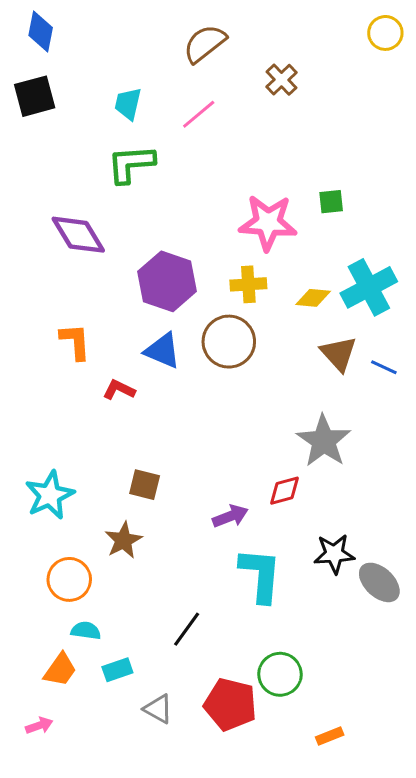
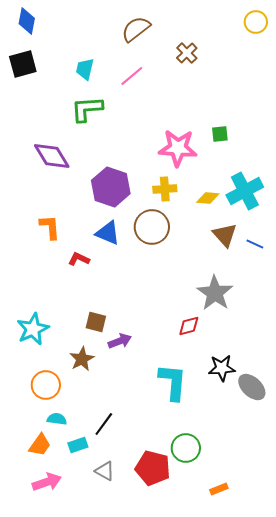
purple arrow: (230, 516) -> (120, 341), moved
black line: (187, 629) -> (104, 424), moved
pink arrow: (39, 725) -> (47, 482), moved, size x1.6

